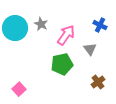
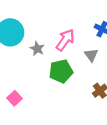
gray star: (41, 24) -> (37, 49), moved

